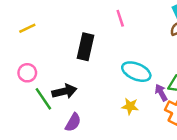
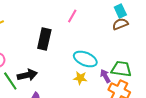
pink line: (120, 18) -> (72, 16), turned 48
yellow star: (130, 106) -> (80, 78), moved

